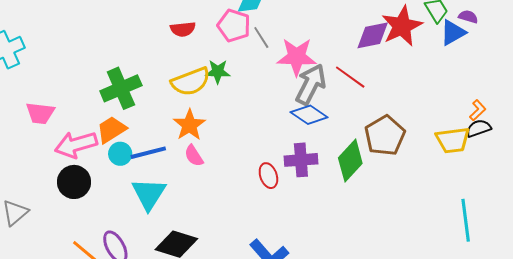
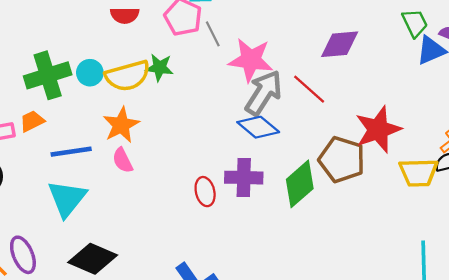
red star: (402, 26) -> (378, 130), moved
orange trapezoid: (111, 130) -> (32, 121), size x0.7
brown pentagon: (385, 136) -> (342, 160), turned -30
cyan circle: (120, 154) -> (90, 73), moved

